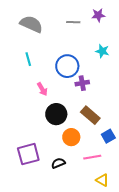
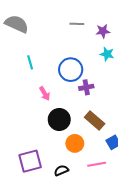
purple star: (98, 15) -> (103, 31), moved
gray semicircle: (31, 24) -> (17, 24), moved

